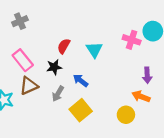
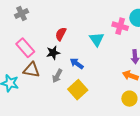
cyan triangle: (94, 50) -> (97, 39), moved
brown triangle: (29, 86) -> (31, 70), turned 36
yellow circle: (126, 115) -> (129, 99), moved

